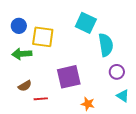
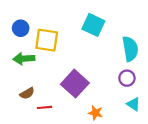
cyan semicircle: (106, 45) -> (130, 49), moved
purple square: (69, 77) -> (75, 84), turned -35

